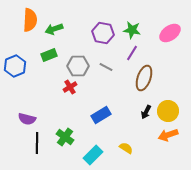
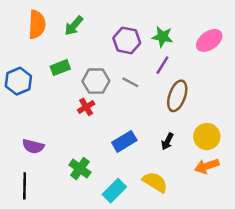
green arrow: (54, 29) -> (74, 26), moved, turned -30
black arrow: (146, 112) -> (167, 141), moved
black line: (37, 143) -> (25, 186), moved
yellow semicircle: (126, 148) -> (155, 182), size x1.5

